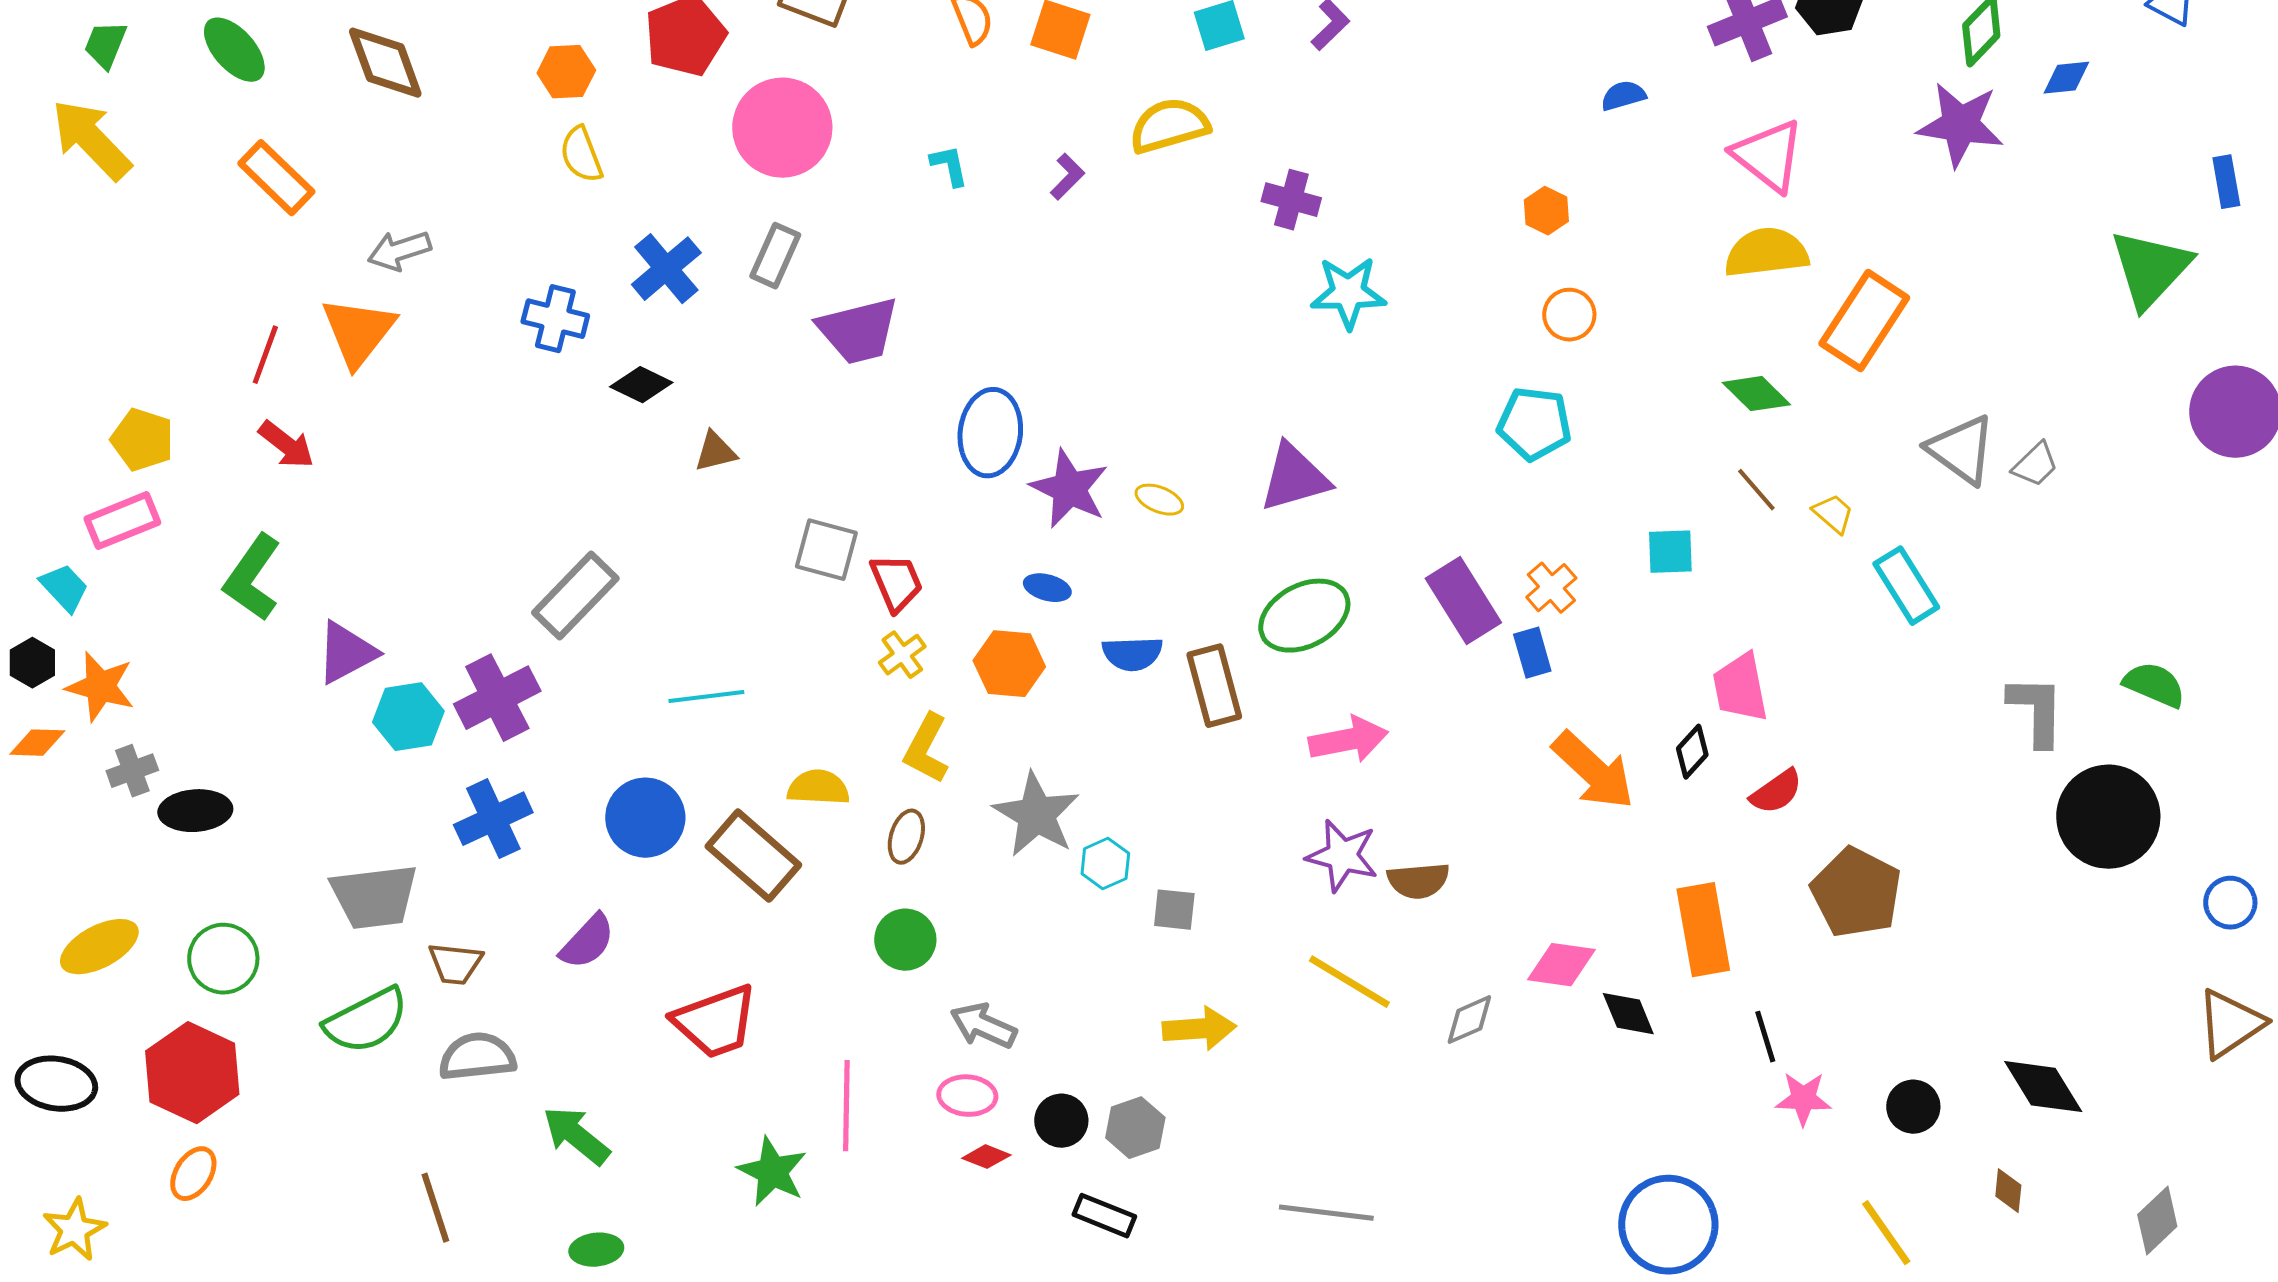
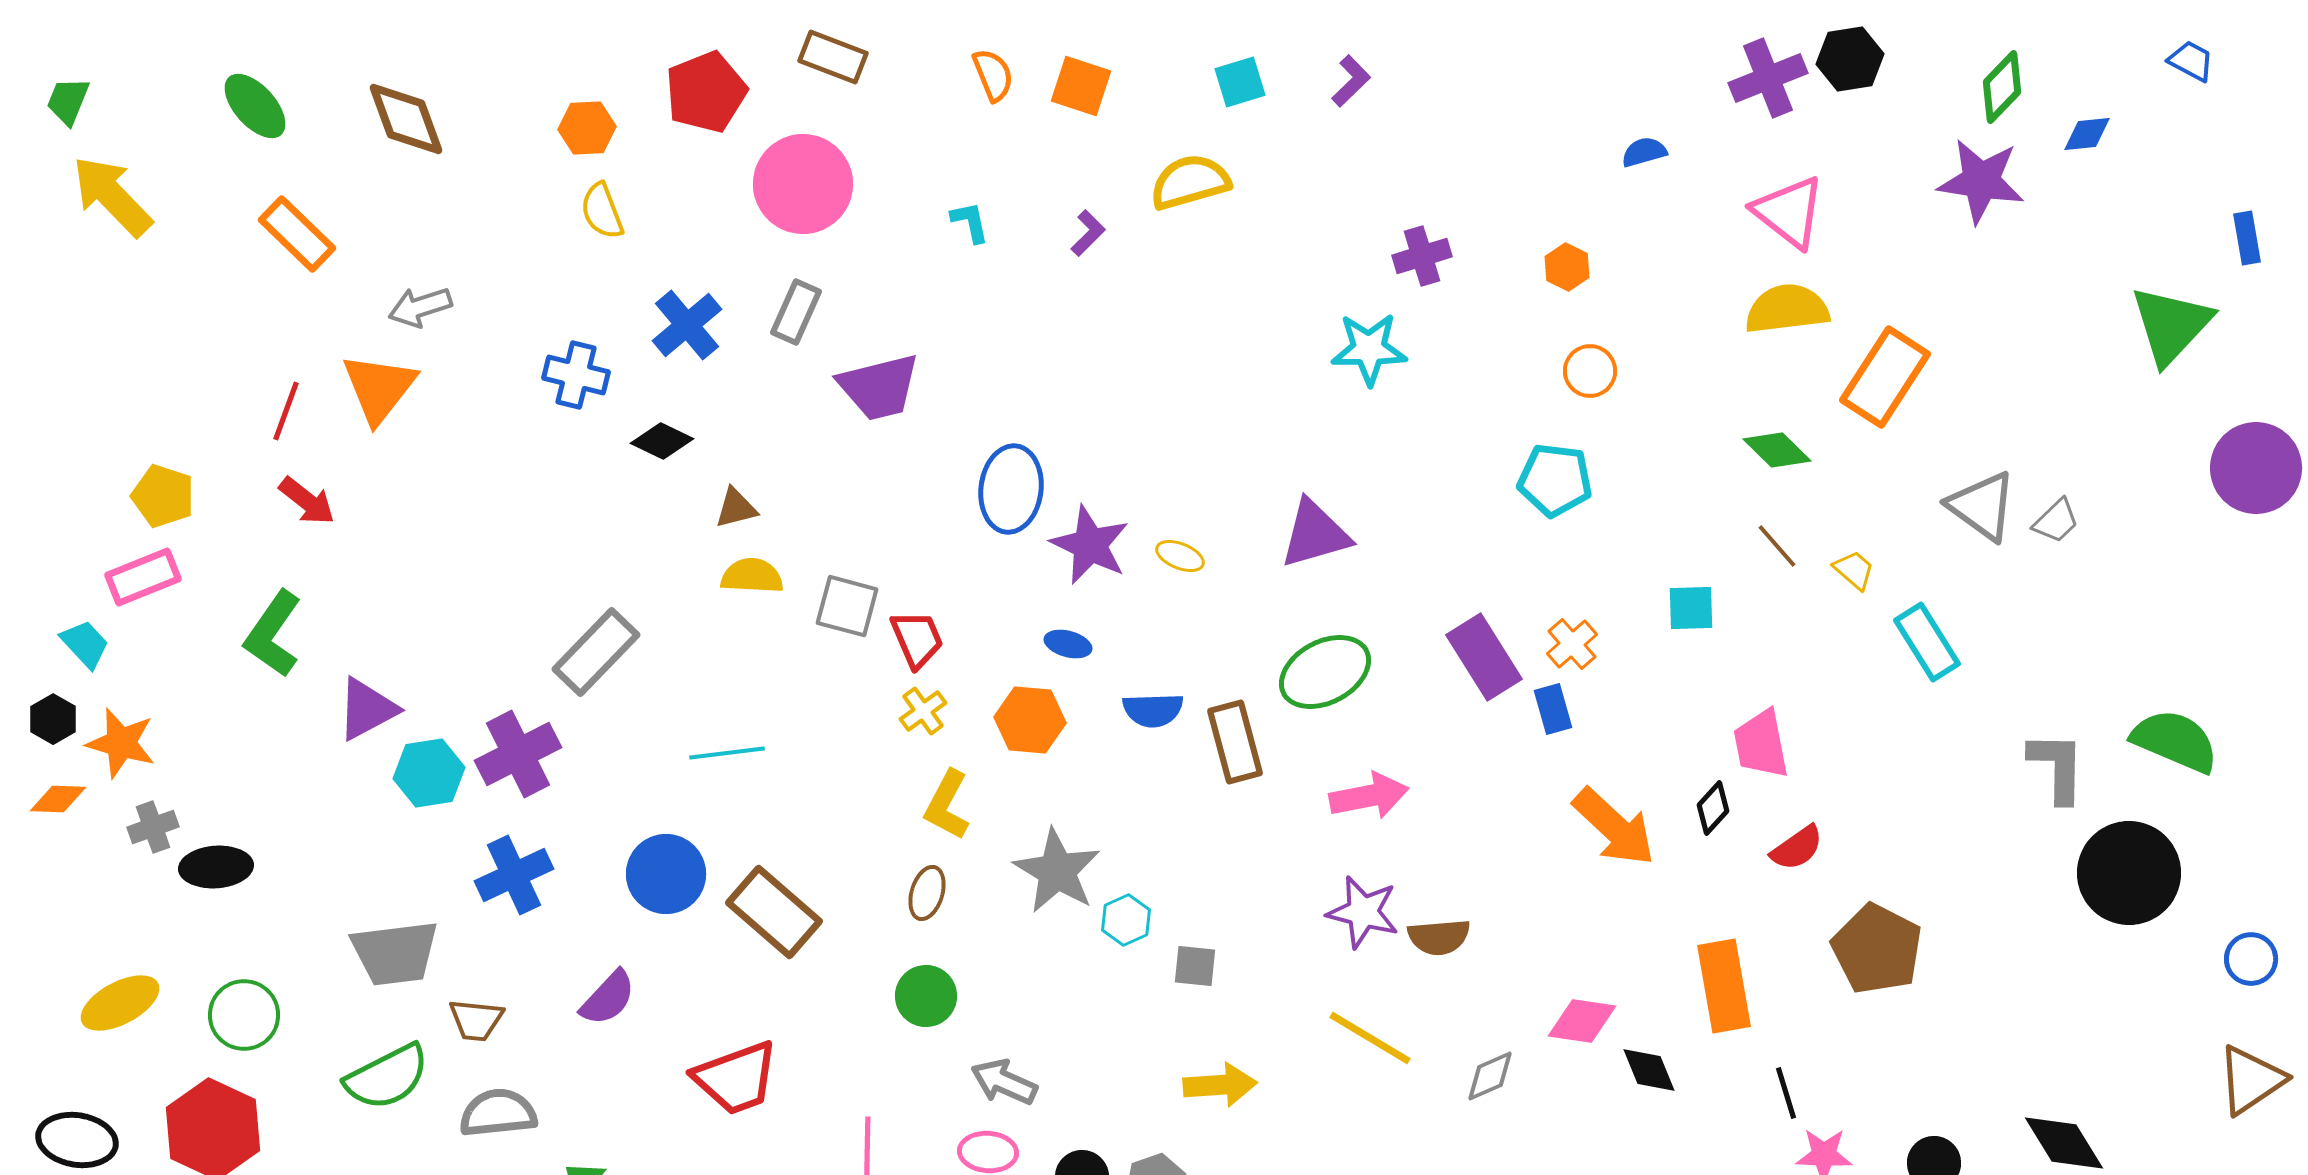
green trapezoid: (105, 45) -> (68, 101), moved
purple cross: (1291, 200) -> (1422, 256), moved, turned -32
green semicircle: (2154, 685) -> (2175, 741), size x1.4
yellow semicircle: (818, 788) -> (752, 576), moved

